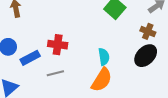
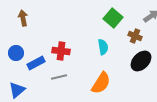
brown cross: (148, 31) -> (135, 36), moved
cyan semicircle: (104, 57) -> (103, 47), moved

